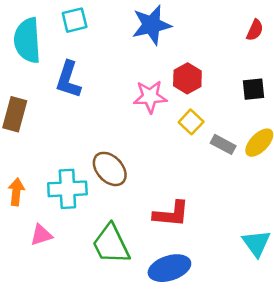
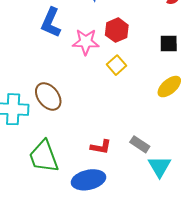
blue L-shape: (68, 80) -> (51, 23), moved
gray rectangle: (223, 144) -> (140, 144), moved
red L-shape: (171, 214) -> (101, 147), moved, size x0.7

